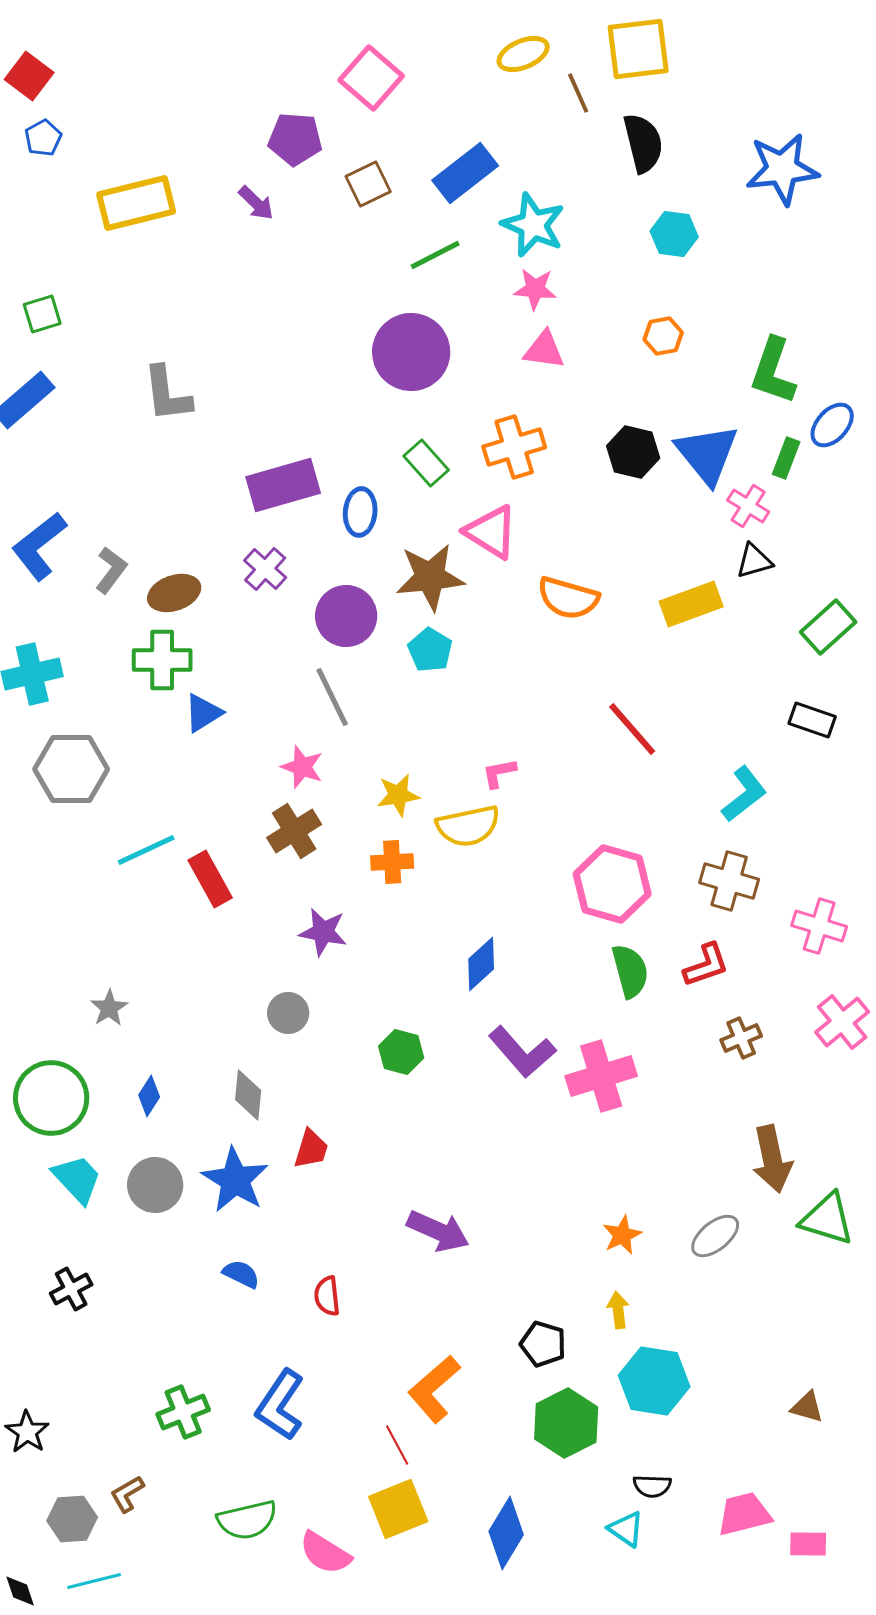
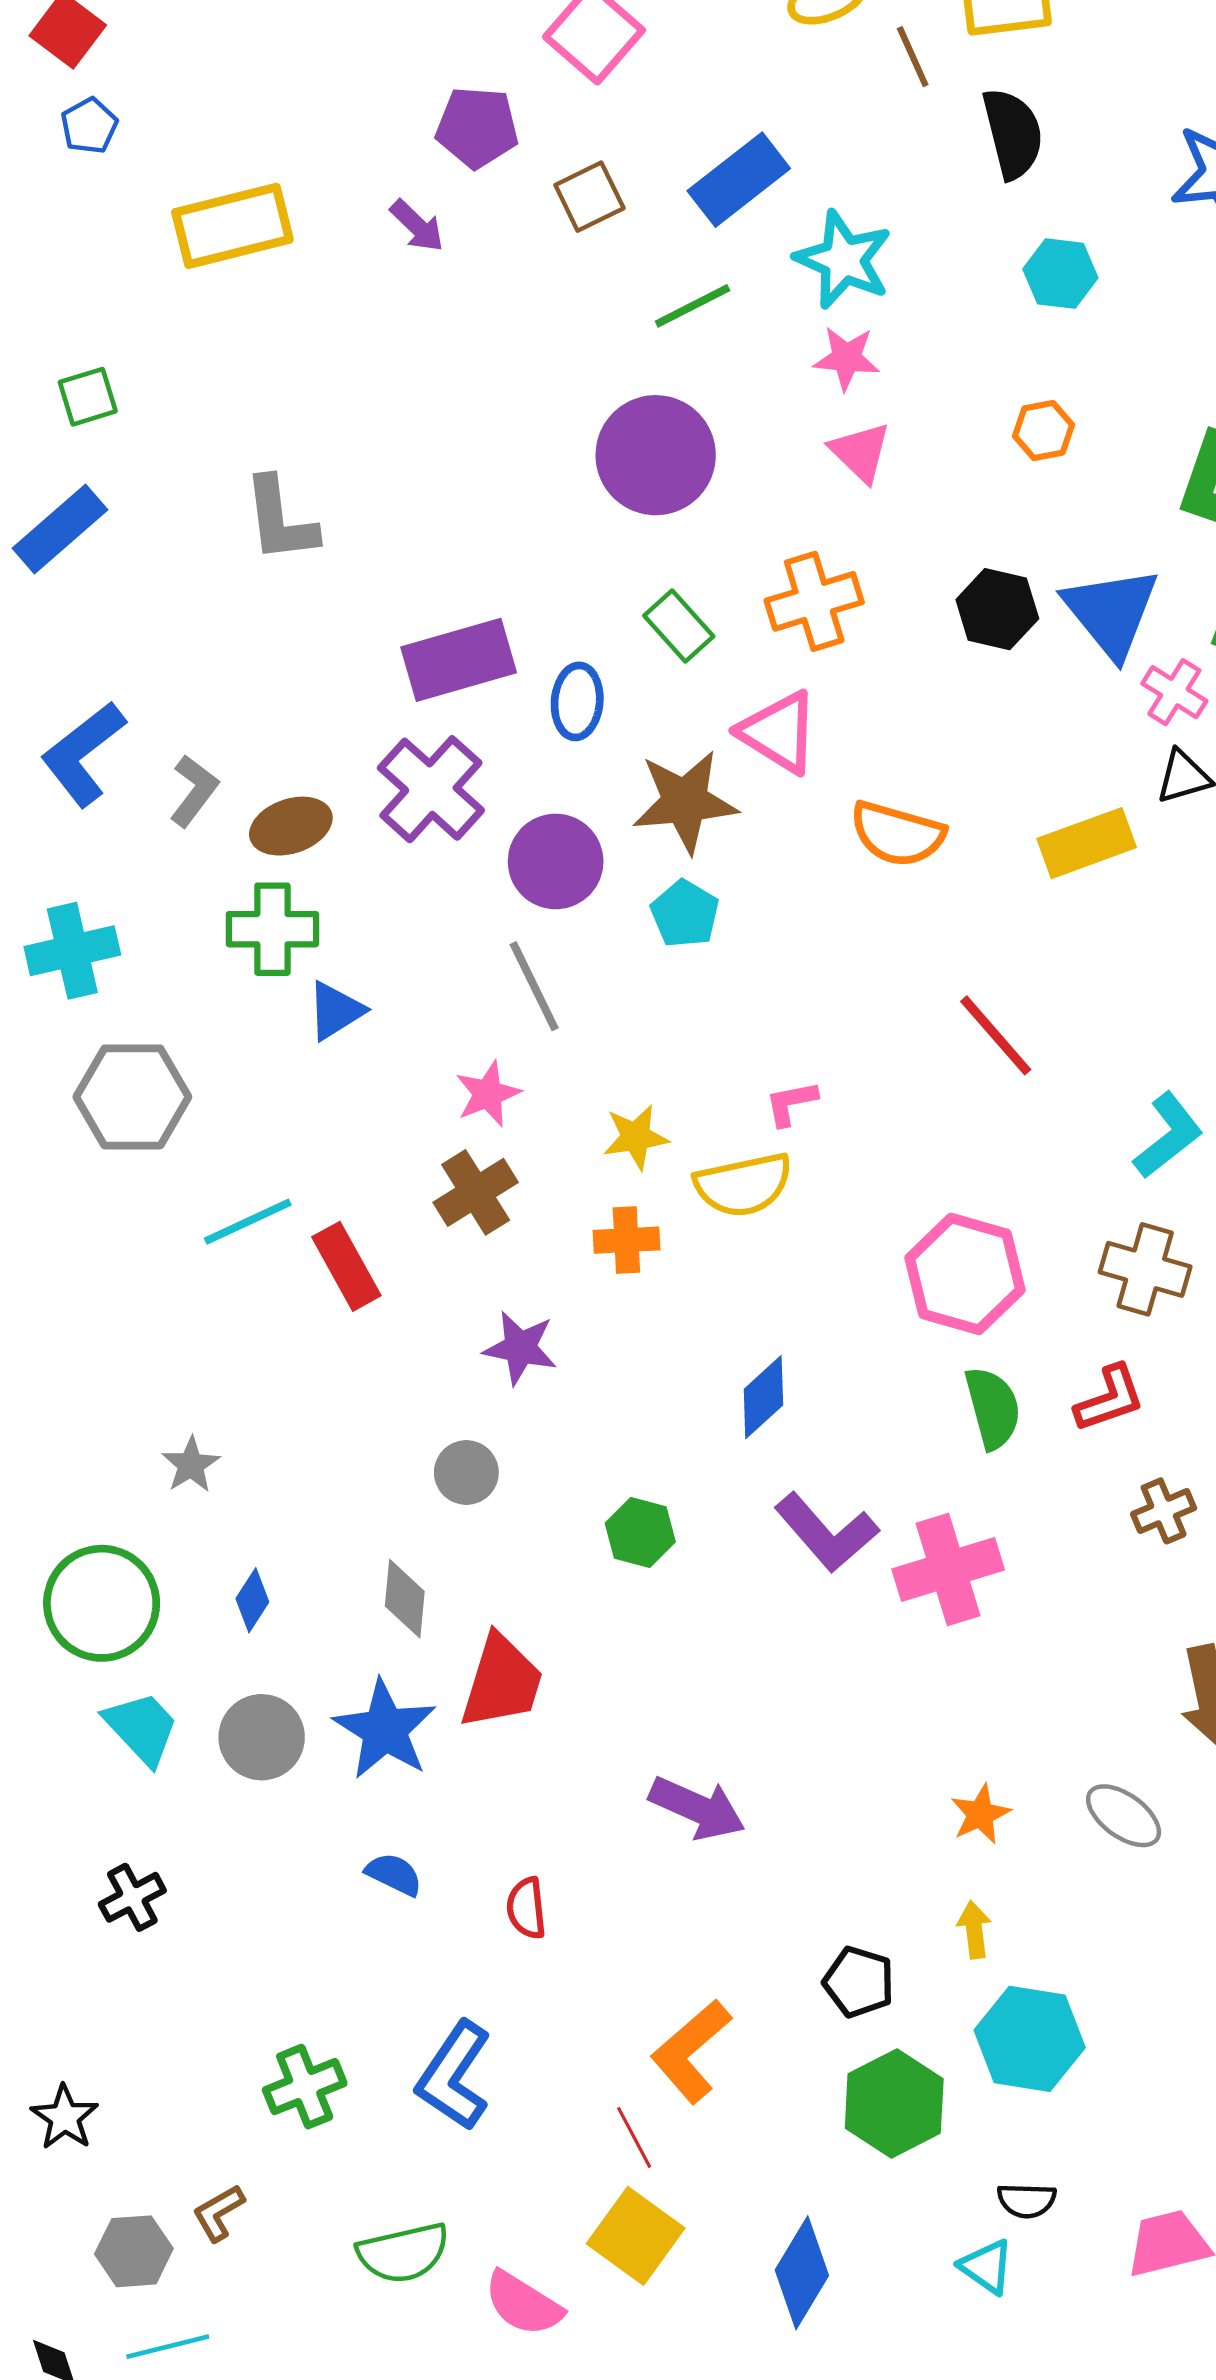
pink triangle: (544, 350) -> (860, 452), turned 36
purple cross: (265, 569) -> (431, 789), size x1.6
pink star: (302, 767) -> (488, 1094), turned 30
red trapezoid: (311, 1149) -> (502, 1682), size x1.6
gray ellipse: (715, 1236) -> (1124, 1816), turned 75
yellow square: (398, 1509) -> (636, 2236), turned -32

